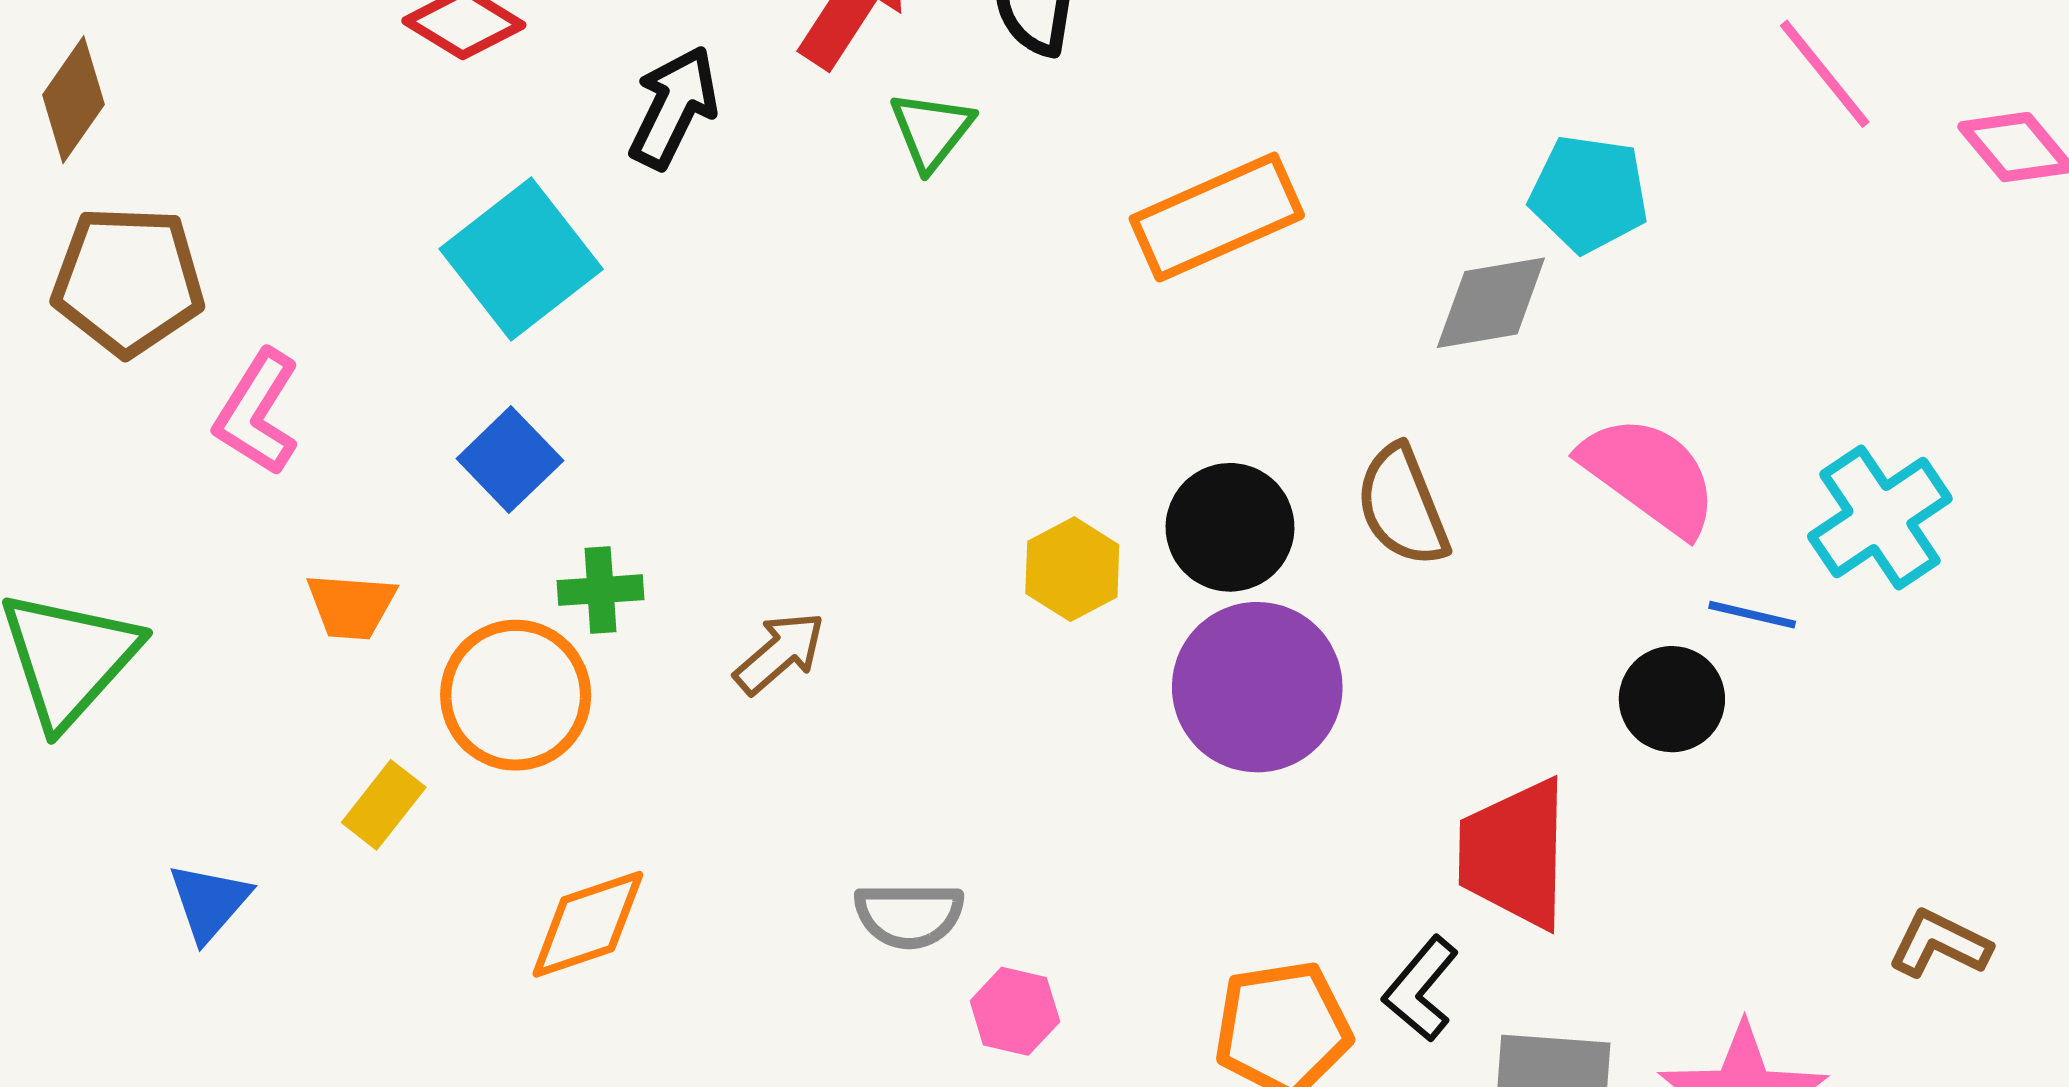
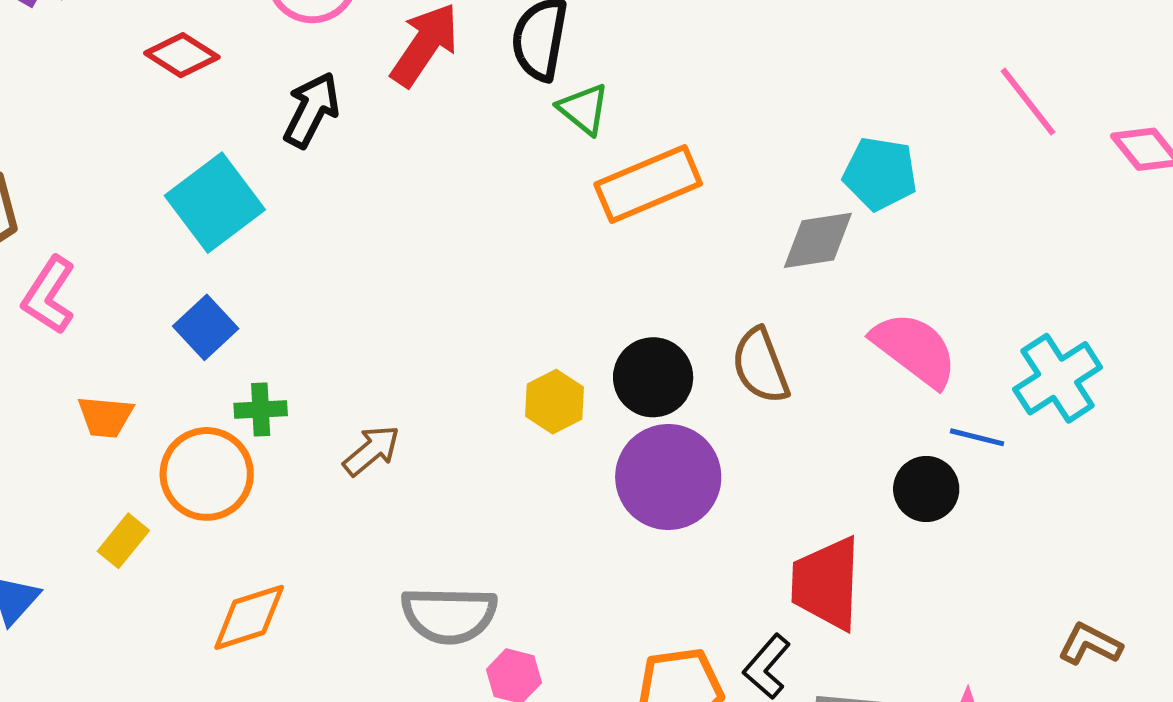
green triangle: (931, 131) -> (584, 109), moved, turned -30
gray semicircle: (909, 915) -> (449, 615), size x1.4

